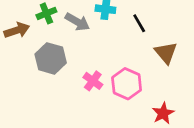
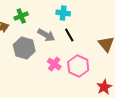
gray arrow: (77, 22) -> (46, 35), moved
black line: (139, 23) -> (69, 35), moved

